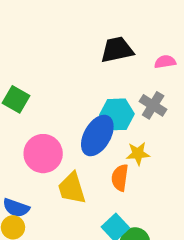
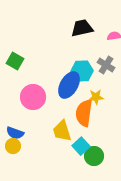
orange semicircle: (120, 178) -> (84, 113), size x1.5
yellow trapezoid: (72, 188) -> (62, 131), moved

